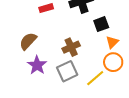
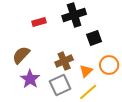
orange triangle: (112, 42) -> (86, 71), moved
orange circle: (113, 62) -> (109, 65), moved

